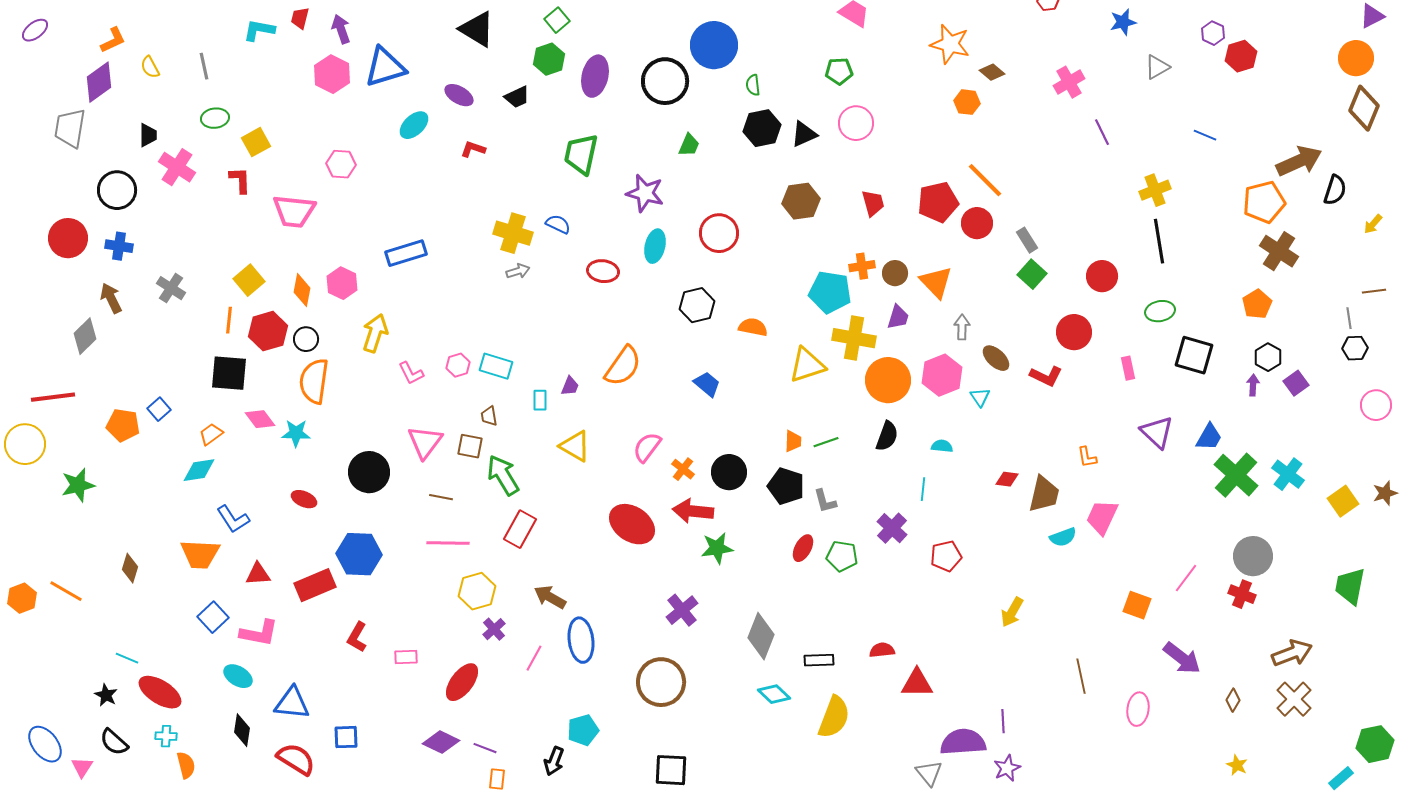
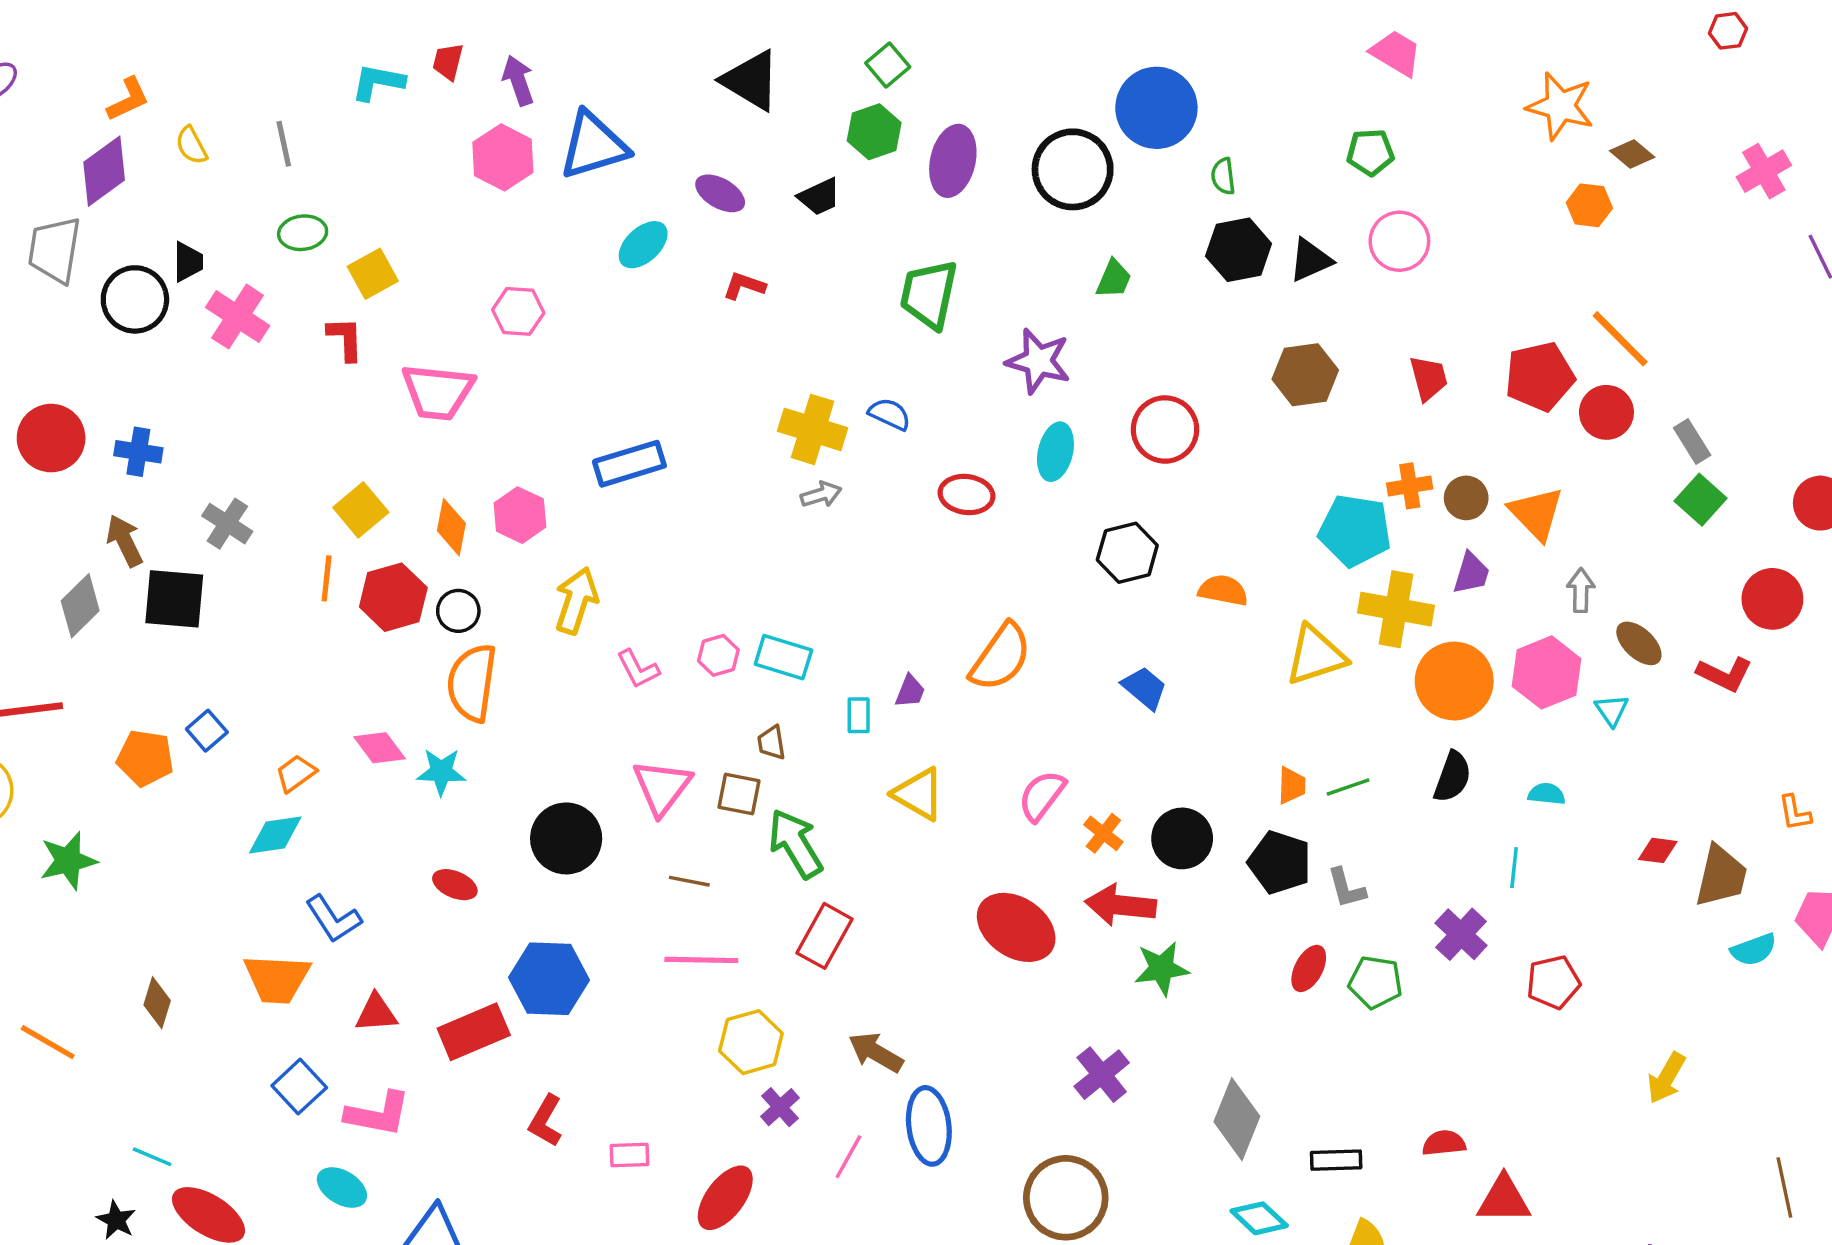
black circle: (117, 190) -> (135, 299), moved
black square: (229, 373) -> (174, 599), moved

